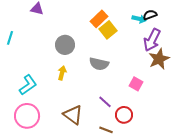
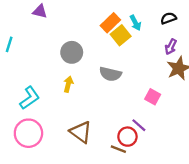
cyan arrow: (139, 19) -> (135, 23), moved, turned 48
purple arrow: (152, 40) -> (171, 47), size x0.6
purple line: (105, 102) -> (139, 125), moved
red circle: (124, 115) -> (127, 137), moved

